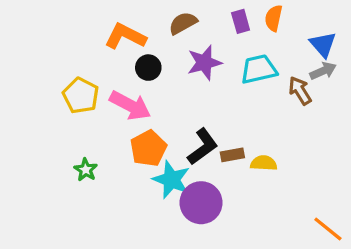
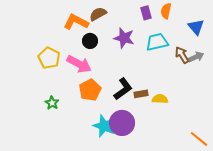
brown semicircle: (183, 23) -> (98, 14), moved
purple star: (204, 63) -> (124, 38), turned 30
gray arrow: (323, 71) -> (196, 57), moved
cyan star: (171, 180) -> (104, 126), moved

